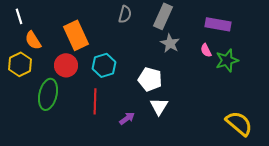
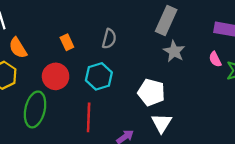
gray semicircle: (125, 14) -> (109, 39), moved
orange rectangle: (76, 35) -> (67, 42), size x0.5

